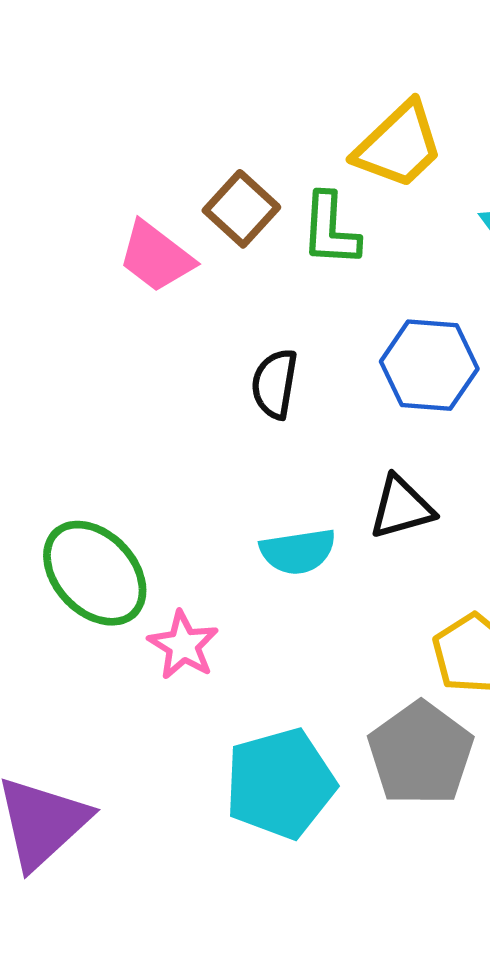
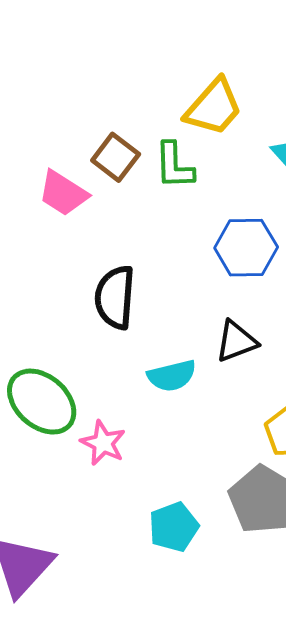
black semicircle: (275, 384) -> (115, 297), moved, size x1.4
cyan pentagon: (280, 784) -> (174, 527), size x0.7

